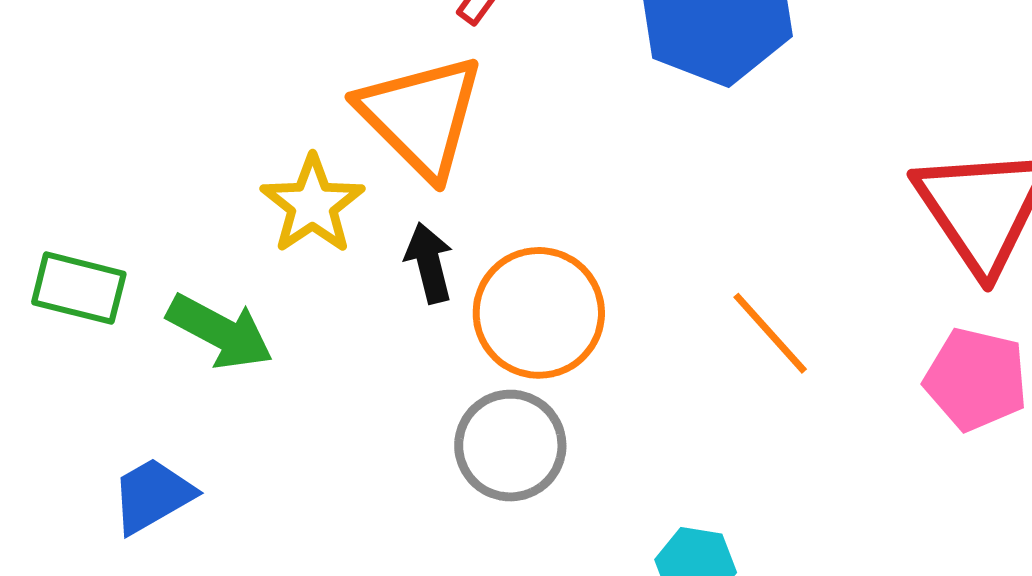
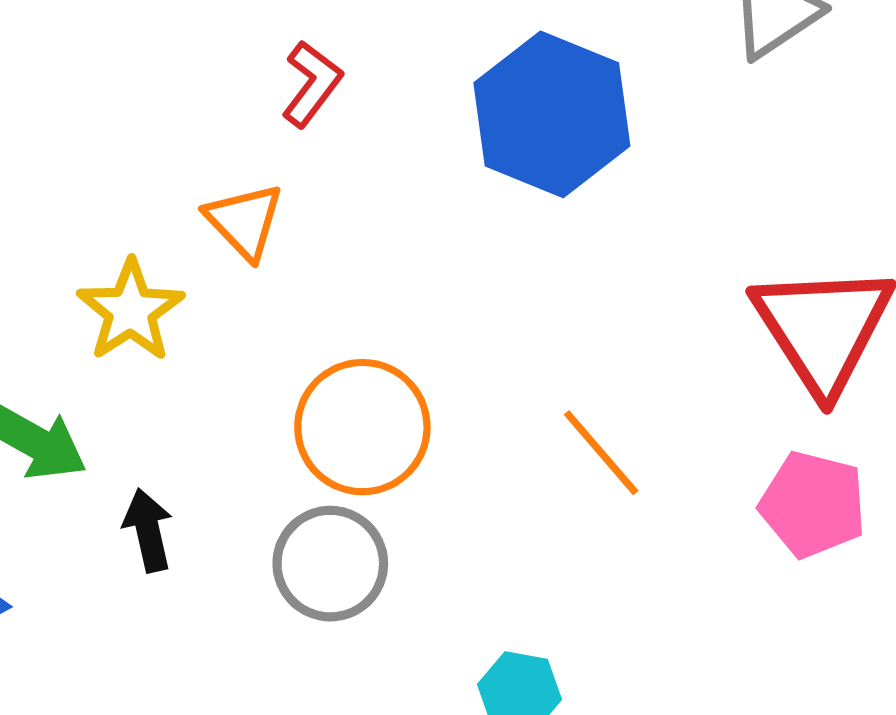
orange triangle: (421, 116) -> (244, 221), size x0.6
black arrow: (429, 263) -> (148, 530), moved

